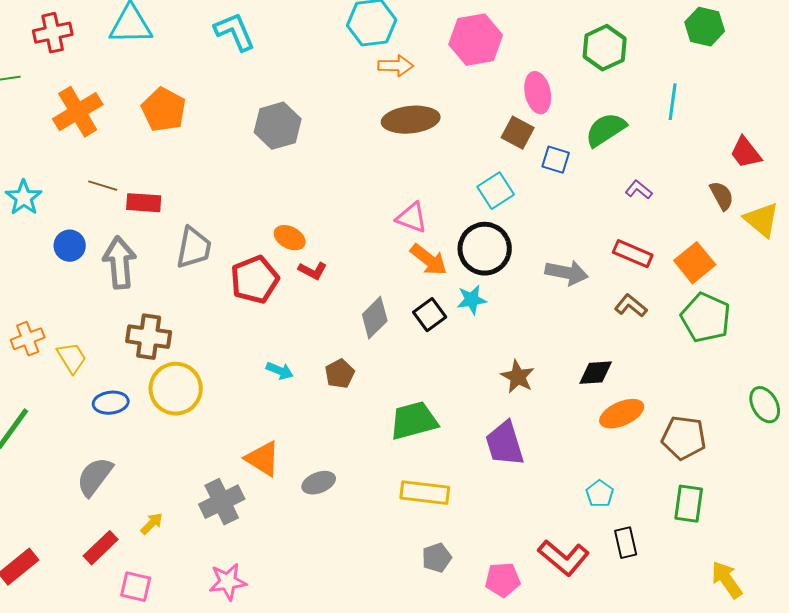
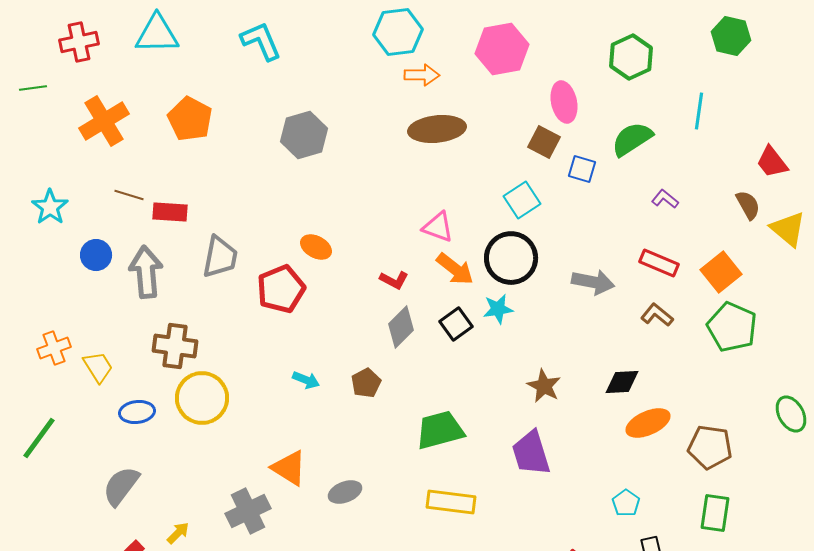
red L-shape: (313, 271) -> (394, 280), moved

